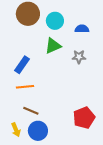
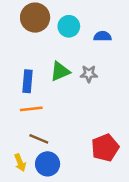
green triangle: (53, 46) -> (60, 71), moved
gray star: (79, 57) -> (89, 74), moved
blue rectangle: (22, 65) -> (28, 81), turned -30

